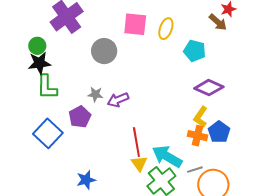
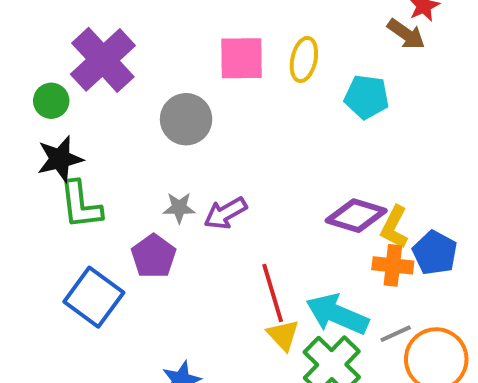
green circle: (37, 46) -> (51, 101), moved
purple diamond: (209, 88) -> (356, 216), moved

